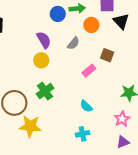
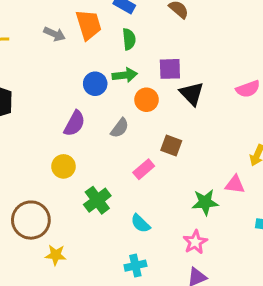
purple semicircle: (44, 40) -> (74, 123), turned 60
yellow circle: (41, 60) -> (63, 166), moved
green cross: (45, 91) -> (97, 200), moved
yellow star: (30, 126) -> (56, 255), size x0.6

